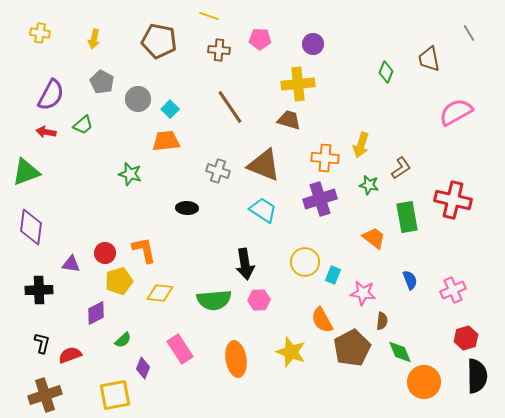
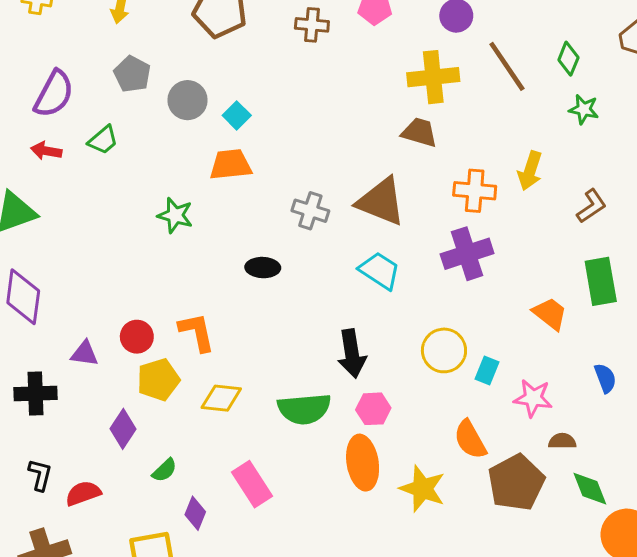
brown line: (230, 107) -> (507, 66), moved
green star: (369, 185) -> (584, 109), moved
purple diamond: (96, 313) -> (123, 429), turned -30
brown semicircle: (382, 321) -> (562, 441), turned -96
orange ellipse: (236, 359) -> (363, 463), moved

